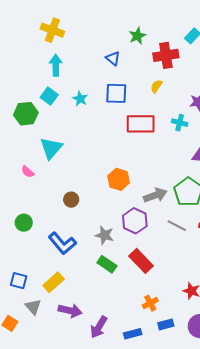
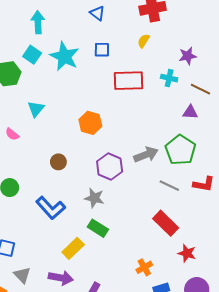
blue square: (116, 93) -> (102, 50), size x0.7
cyan star: (80, 99) -> (64, 56), size x1.8
cyan triangle: (51, 148) -> (36, 109), size x0.7
orange hexagon: (119, 179) -> (90, 123), moved
purple hexagon: (135, 221) -> (110, 166), moved
red rectangle: (141, 261) -> (166, 223), moved
yellow rectangle: (54, 282) -> (73, 248), moved

